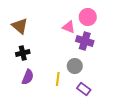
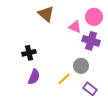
brown triangle: (20, 26) -> (46, 14), moved
yellow line: (58, 79) -> (64, 79), turned 40

